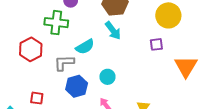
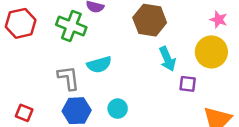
cyan arrow: (113, 31) -> (167, 59), moved
red hexagon: (31, 49) -> (21, 23), moved
gray L-shape: (64, 63) -> (68, 78), turned 70

